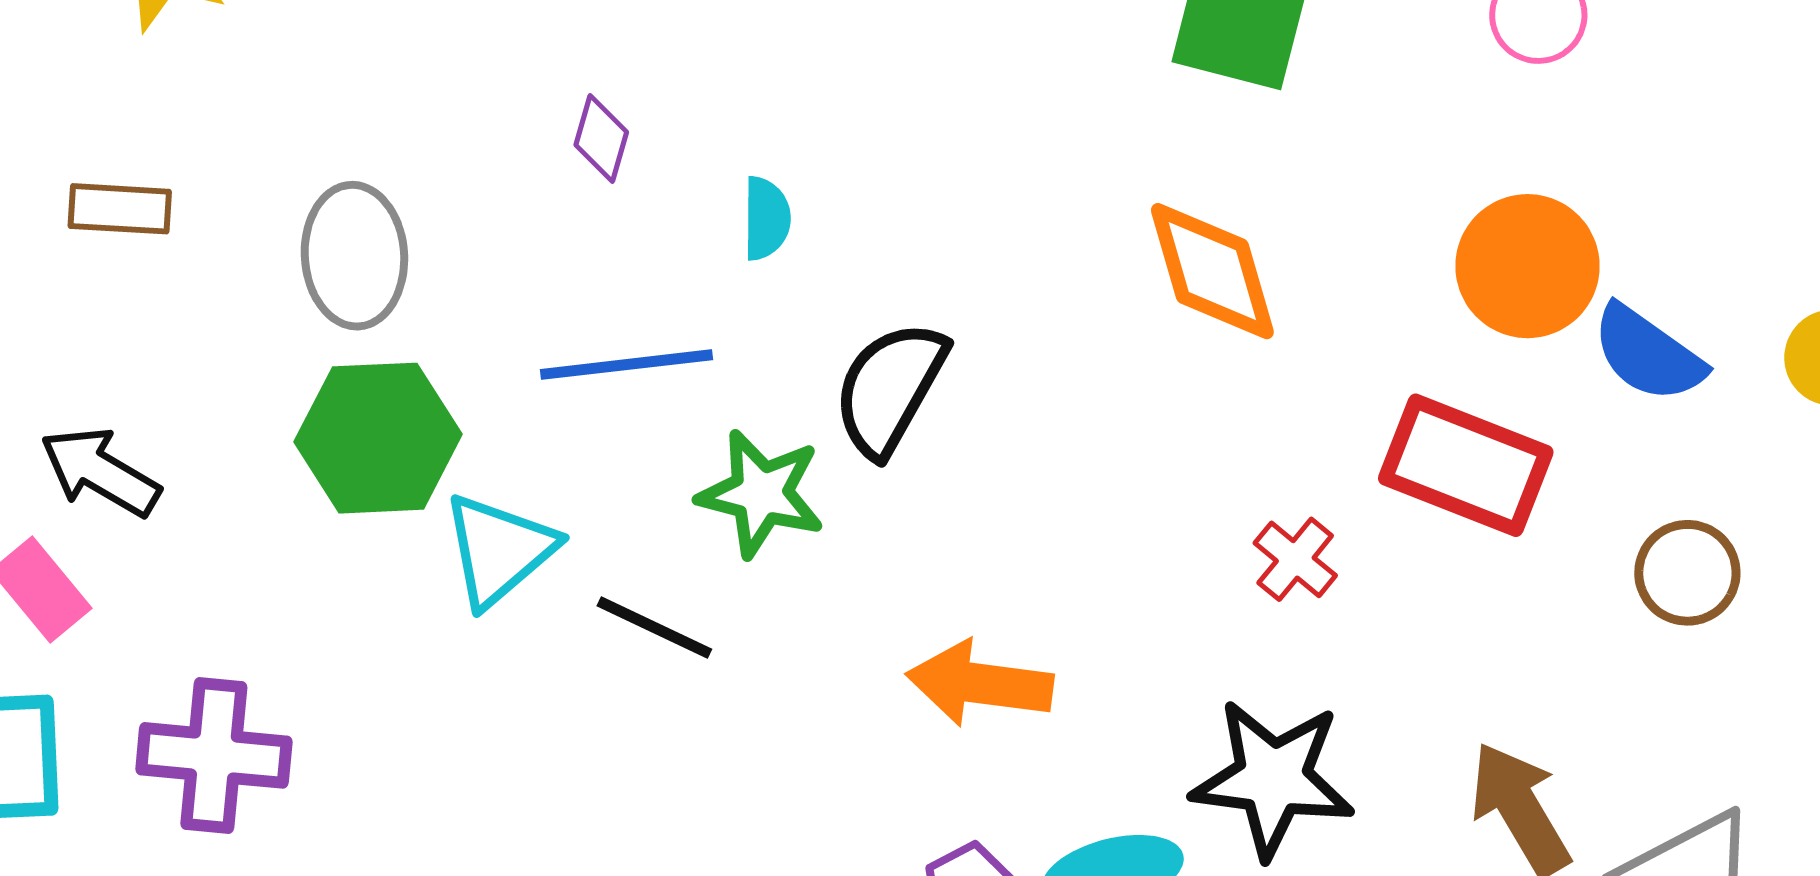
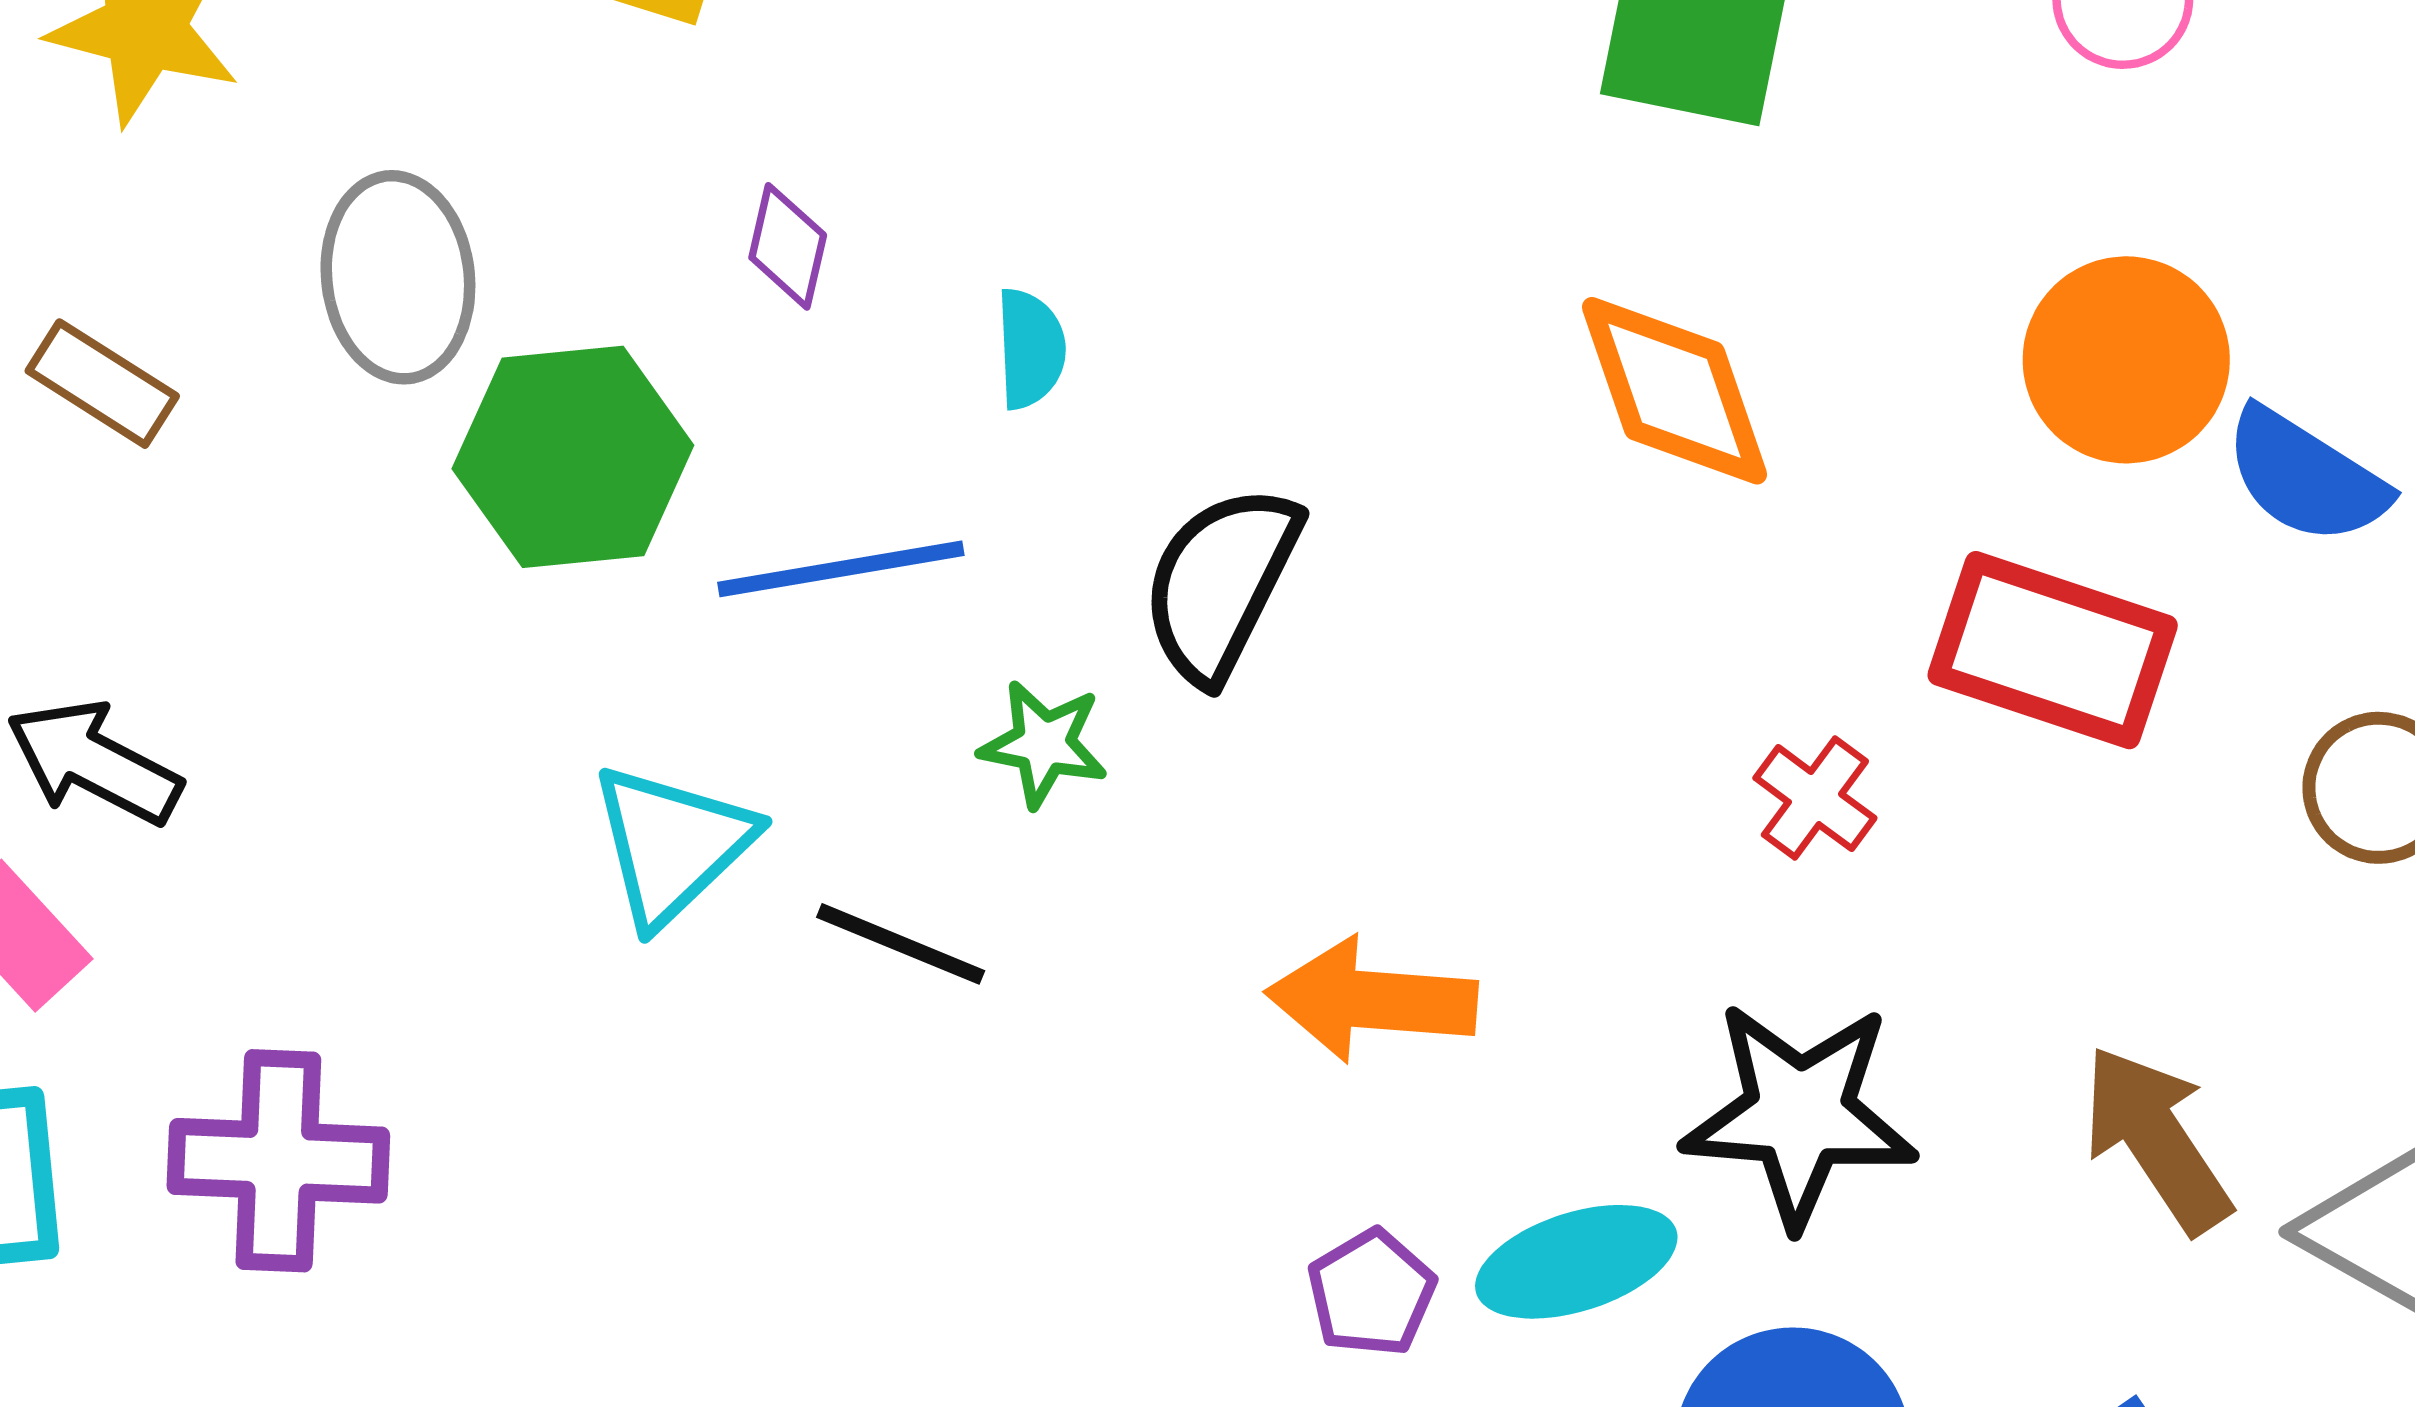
brown rectangle: (120, 209) -> (102, 384), turned 32
gray ellipse: (354, 256) -> (398, 277), moved
green hexagon: (378, 438) -> (573, 457), moved
green star: (761, 494) -> (1044, 744), size x0.7

